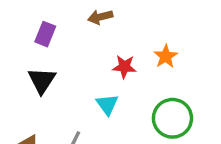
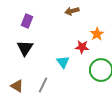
brown arrow: (100, 17) -> (72, 11), moved
red star: (124, 67) -> (82, 47), moved

